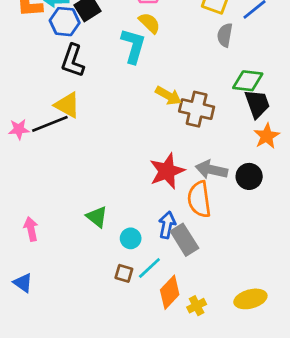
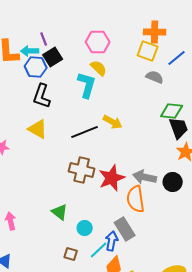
gray semicircle: (225, 35) -> (155, 77), turned 102
brown cross: (197, 109) -> (82, 170), moved
black line: (50, 124) -> (85, 132), moved
blue arrow: (167, 225) -> (112, 241), moved
brown square: (124, 273) -> (71, 254), moved

